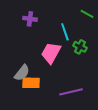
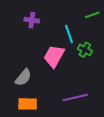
green line: (87, 14) -> (92, 15), turned -48
orange rectangle: (31, 83) -> (28, 104), moved

